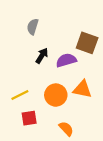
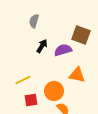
orange circle: (56, 95) -> (54, 91), moved

